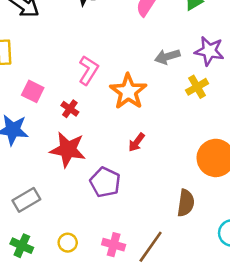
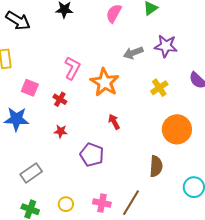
yellow cross: (197, 87) -> (159, 88), moved
red arrow: (137, 142) -> (114, 122), turned 119
red star: (68, 150) -> (61, 131), size x0.5

